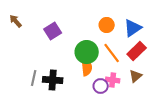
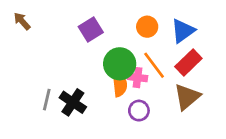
purple square: (53, 31) -> (91, 29), moved
brown triangle: (136, 76) -> (187, 97), size x1.5
black cross: (53, 80) -> (73, 102), turned 30
pink cross: (113, 80) -> (138, 78), moved

